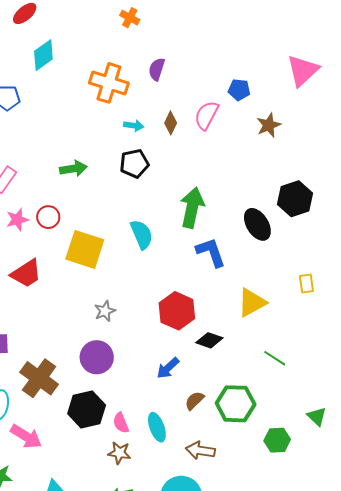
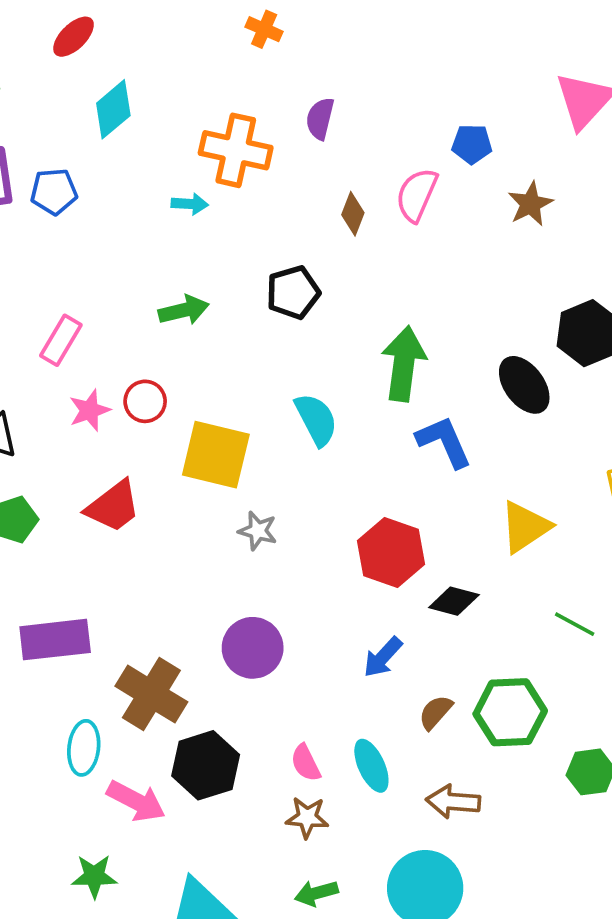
cyan arrow: (134, 126) -> (190, 204), moved
gray star: (105, 311) -> (258, 531), moved, turned -30
black hexagon: (87, 409) -> (206, 765), moved

